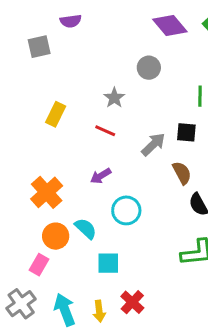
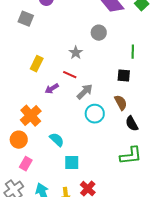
gray square: (39, 47) -> (26, 19), turned 35
gray arrow: (153, 144) -> (85, 92), moved
purple arrow: (101, 176) -> (52, 89), moved
cyan circle: (126, 210) -> (95, 114), moved
orange circle: (56, 236) -> (19, 140), moved

